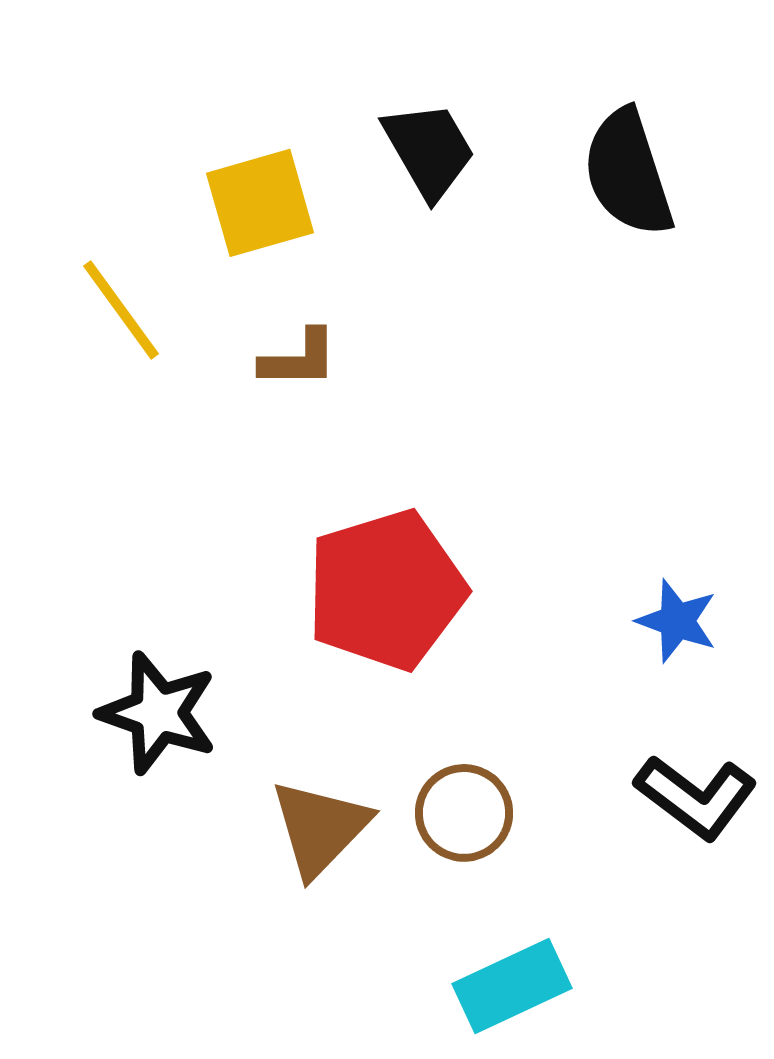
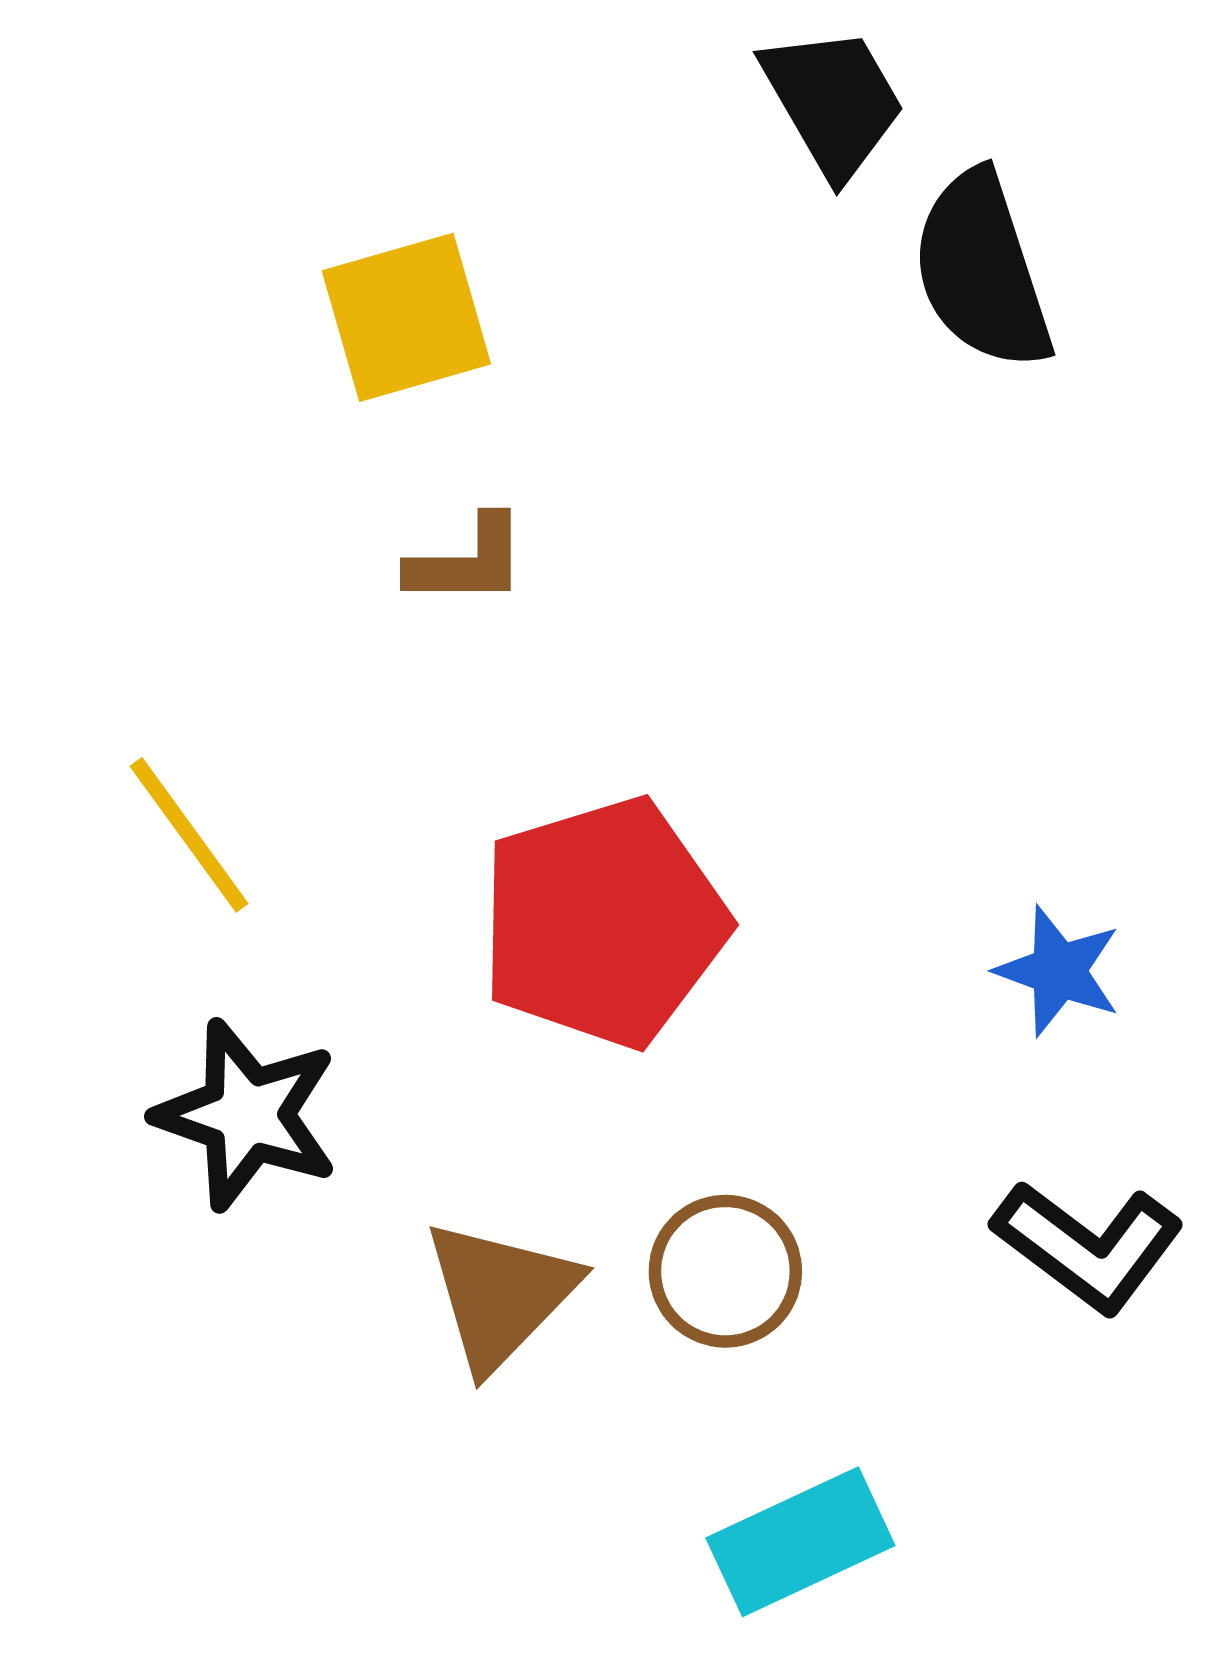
black trapezoid: (429, 150) -> (833, 102), moved
yellow line: (121, 310) -> (189, 835), moved

